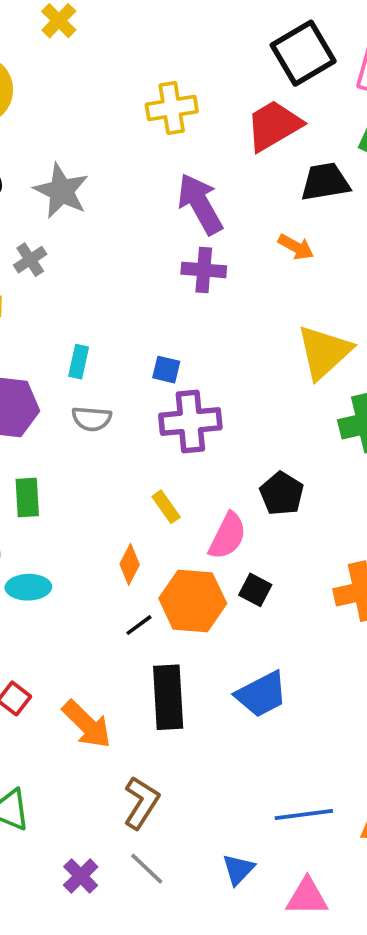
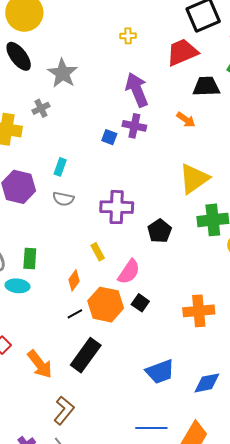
yellow cross: (172, 108) -> (128, 36), size x0.6
blue square: (166, 370) -> (109, 137), moved
black pentagon: (282, 494) -> (160, 231), moved
green rectangle: (27, 497) -> (30, 258), moved
blue trapezoid: (261, 694) -> (160, 372), moved
black rectangle: (168, 697) -> (86, 355), turned 32

